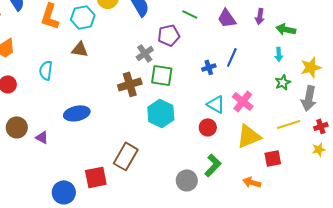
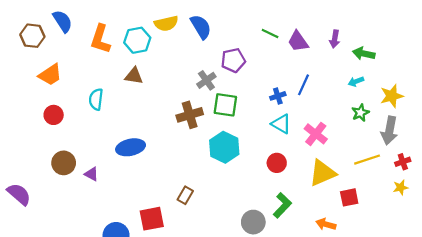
green line: (190, 14) -> (270, 33), moved
cyan arrow: (279, 54) -> (356, 81), turned 72
cyan triangle: (216, 104) -> (281, 124), moved
brown rectangle: (126, 156) -> (185, 195), size x0.6

